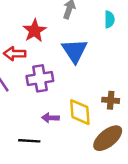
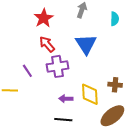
red star: (35, 31) -> (44, 18), moved
red arrow: (15, 54) -> (47, 44), moved, turned 48
black line: (29, 141) -> (63, 120), moved

